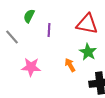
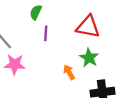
green semicircle: (29, 16) -> (36, 12), moved
pink star: (31, 67) -> (15, 64), moved

